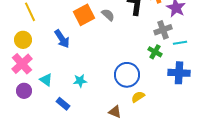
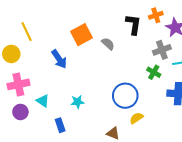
gray semicircle: (108, 15) -> (108, 44), moved
yellow circle: (23, 40) -> (11, 54), moved
pink cross: (22, 64) -> (18, 84), turned 30
blue rectangle: (63, 104) -> (60, 125), turned 32

